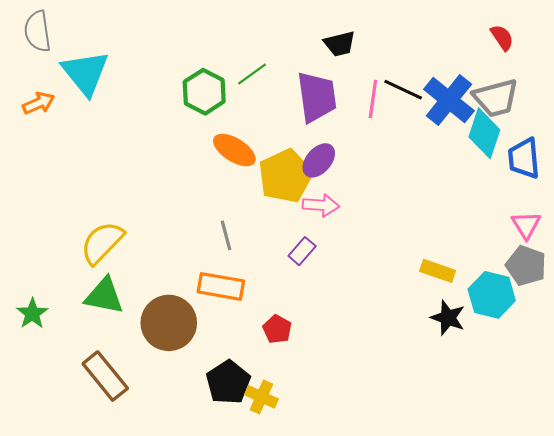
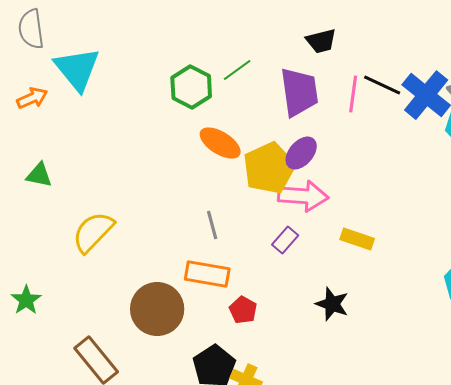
pink arrow: (321, 205) -> (303, 196), size x1.4
yellow rectangle: (438, 271) -> (357, 239), moved
green triangle: (104, 296) -> (39, 175), moved, size x0.7
black star: (448, 318) -> (332, 304), moved
red pentagon: (277, 329) -> (243, 310), moved

